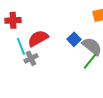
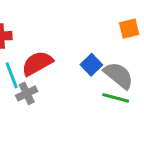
green line: (90, 61) -> (116, 98), turned 66

